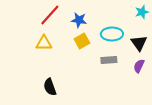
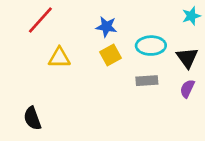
red line: (50, 15) -> (40, 20), moved
black semicircle: (50, 87) -> (32, 118), moved

